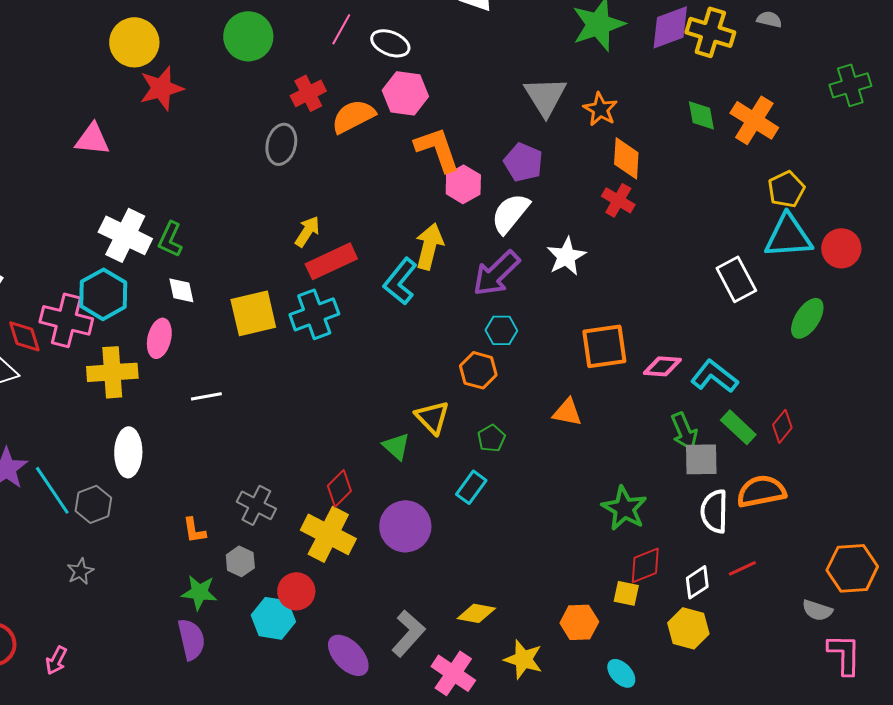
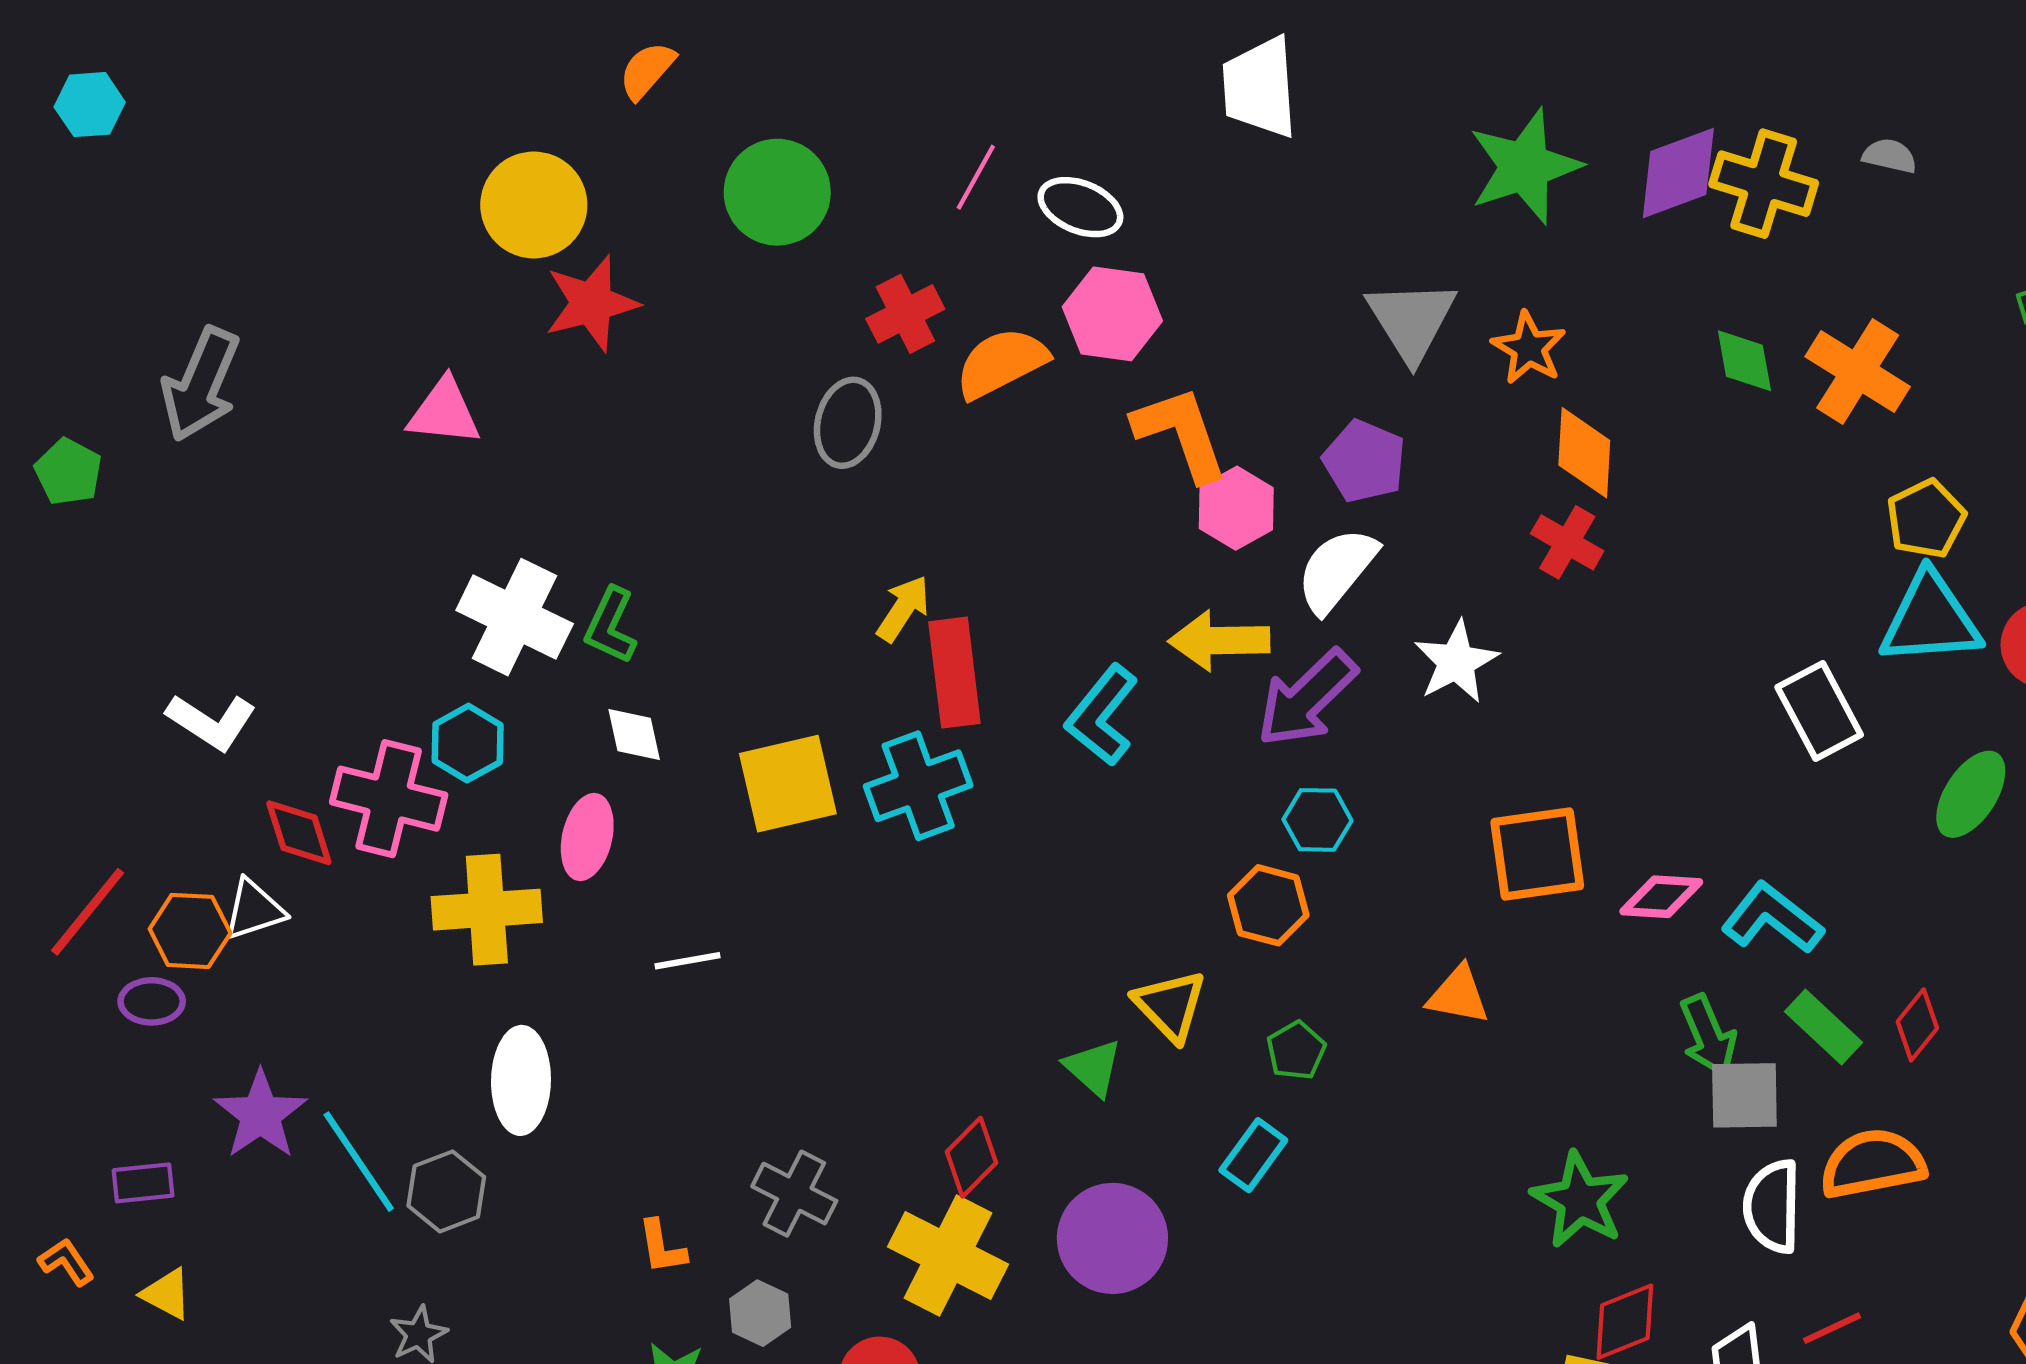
yellow arrow: (429, 246) -> (1219, 641), moved, turned -105
red rectangle: (331, 261) -> (954, 673), turned -72
cyan hexagon: (103, 294) -> (468, 743), size x0.7

